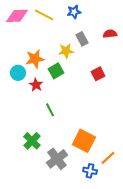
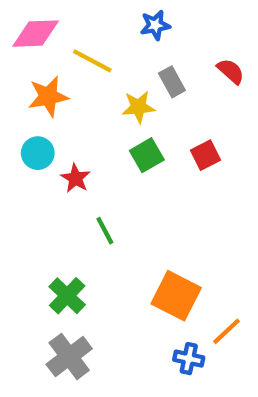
yellow line: (44, 15) -> (92, 61), moved
red semicircle: (110, 34) -> (231, 71), turned 48
orange star: (35, 59) -> (48, 96), moved
green square: (56, 71) -> (147, 155), moved
gray cross: (57, 159) -> (69, 356), moved

